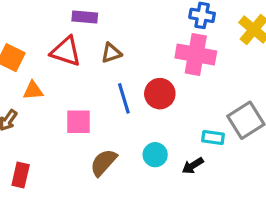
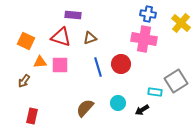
pink square: (78, 122) -> (60, 65), moved

